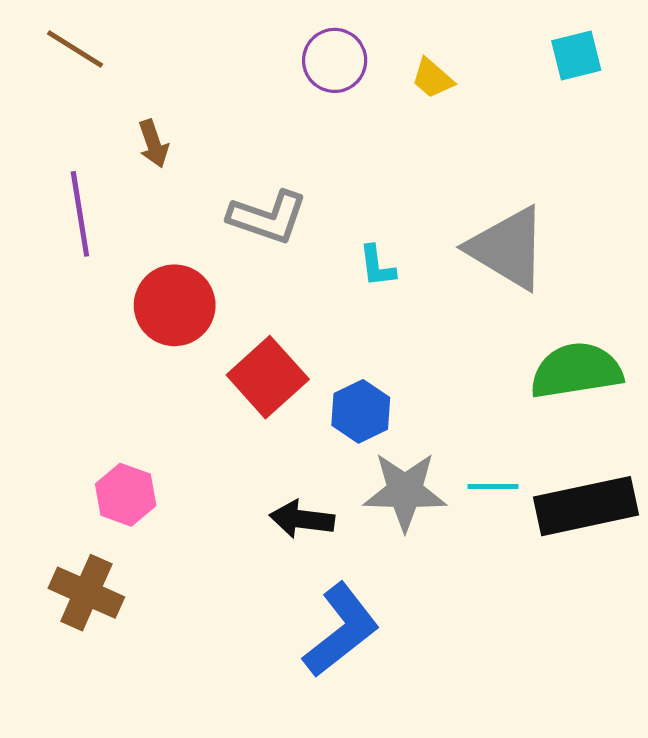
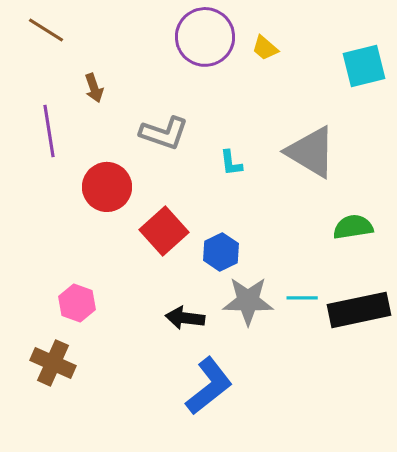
cyan square: (576, 56) -> (364, 66), moved, size x1.4
purple circle: (335, 60) -> (205, 37), size x1.5
green semicircle: (576, 371) -> (353, 227), size x0.7

